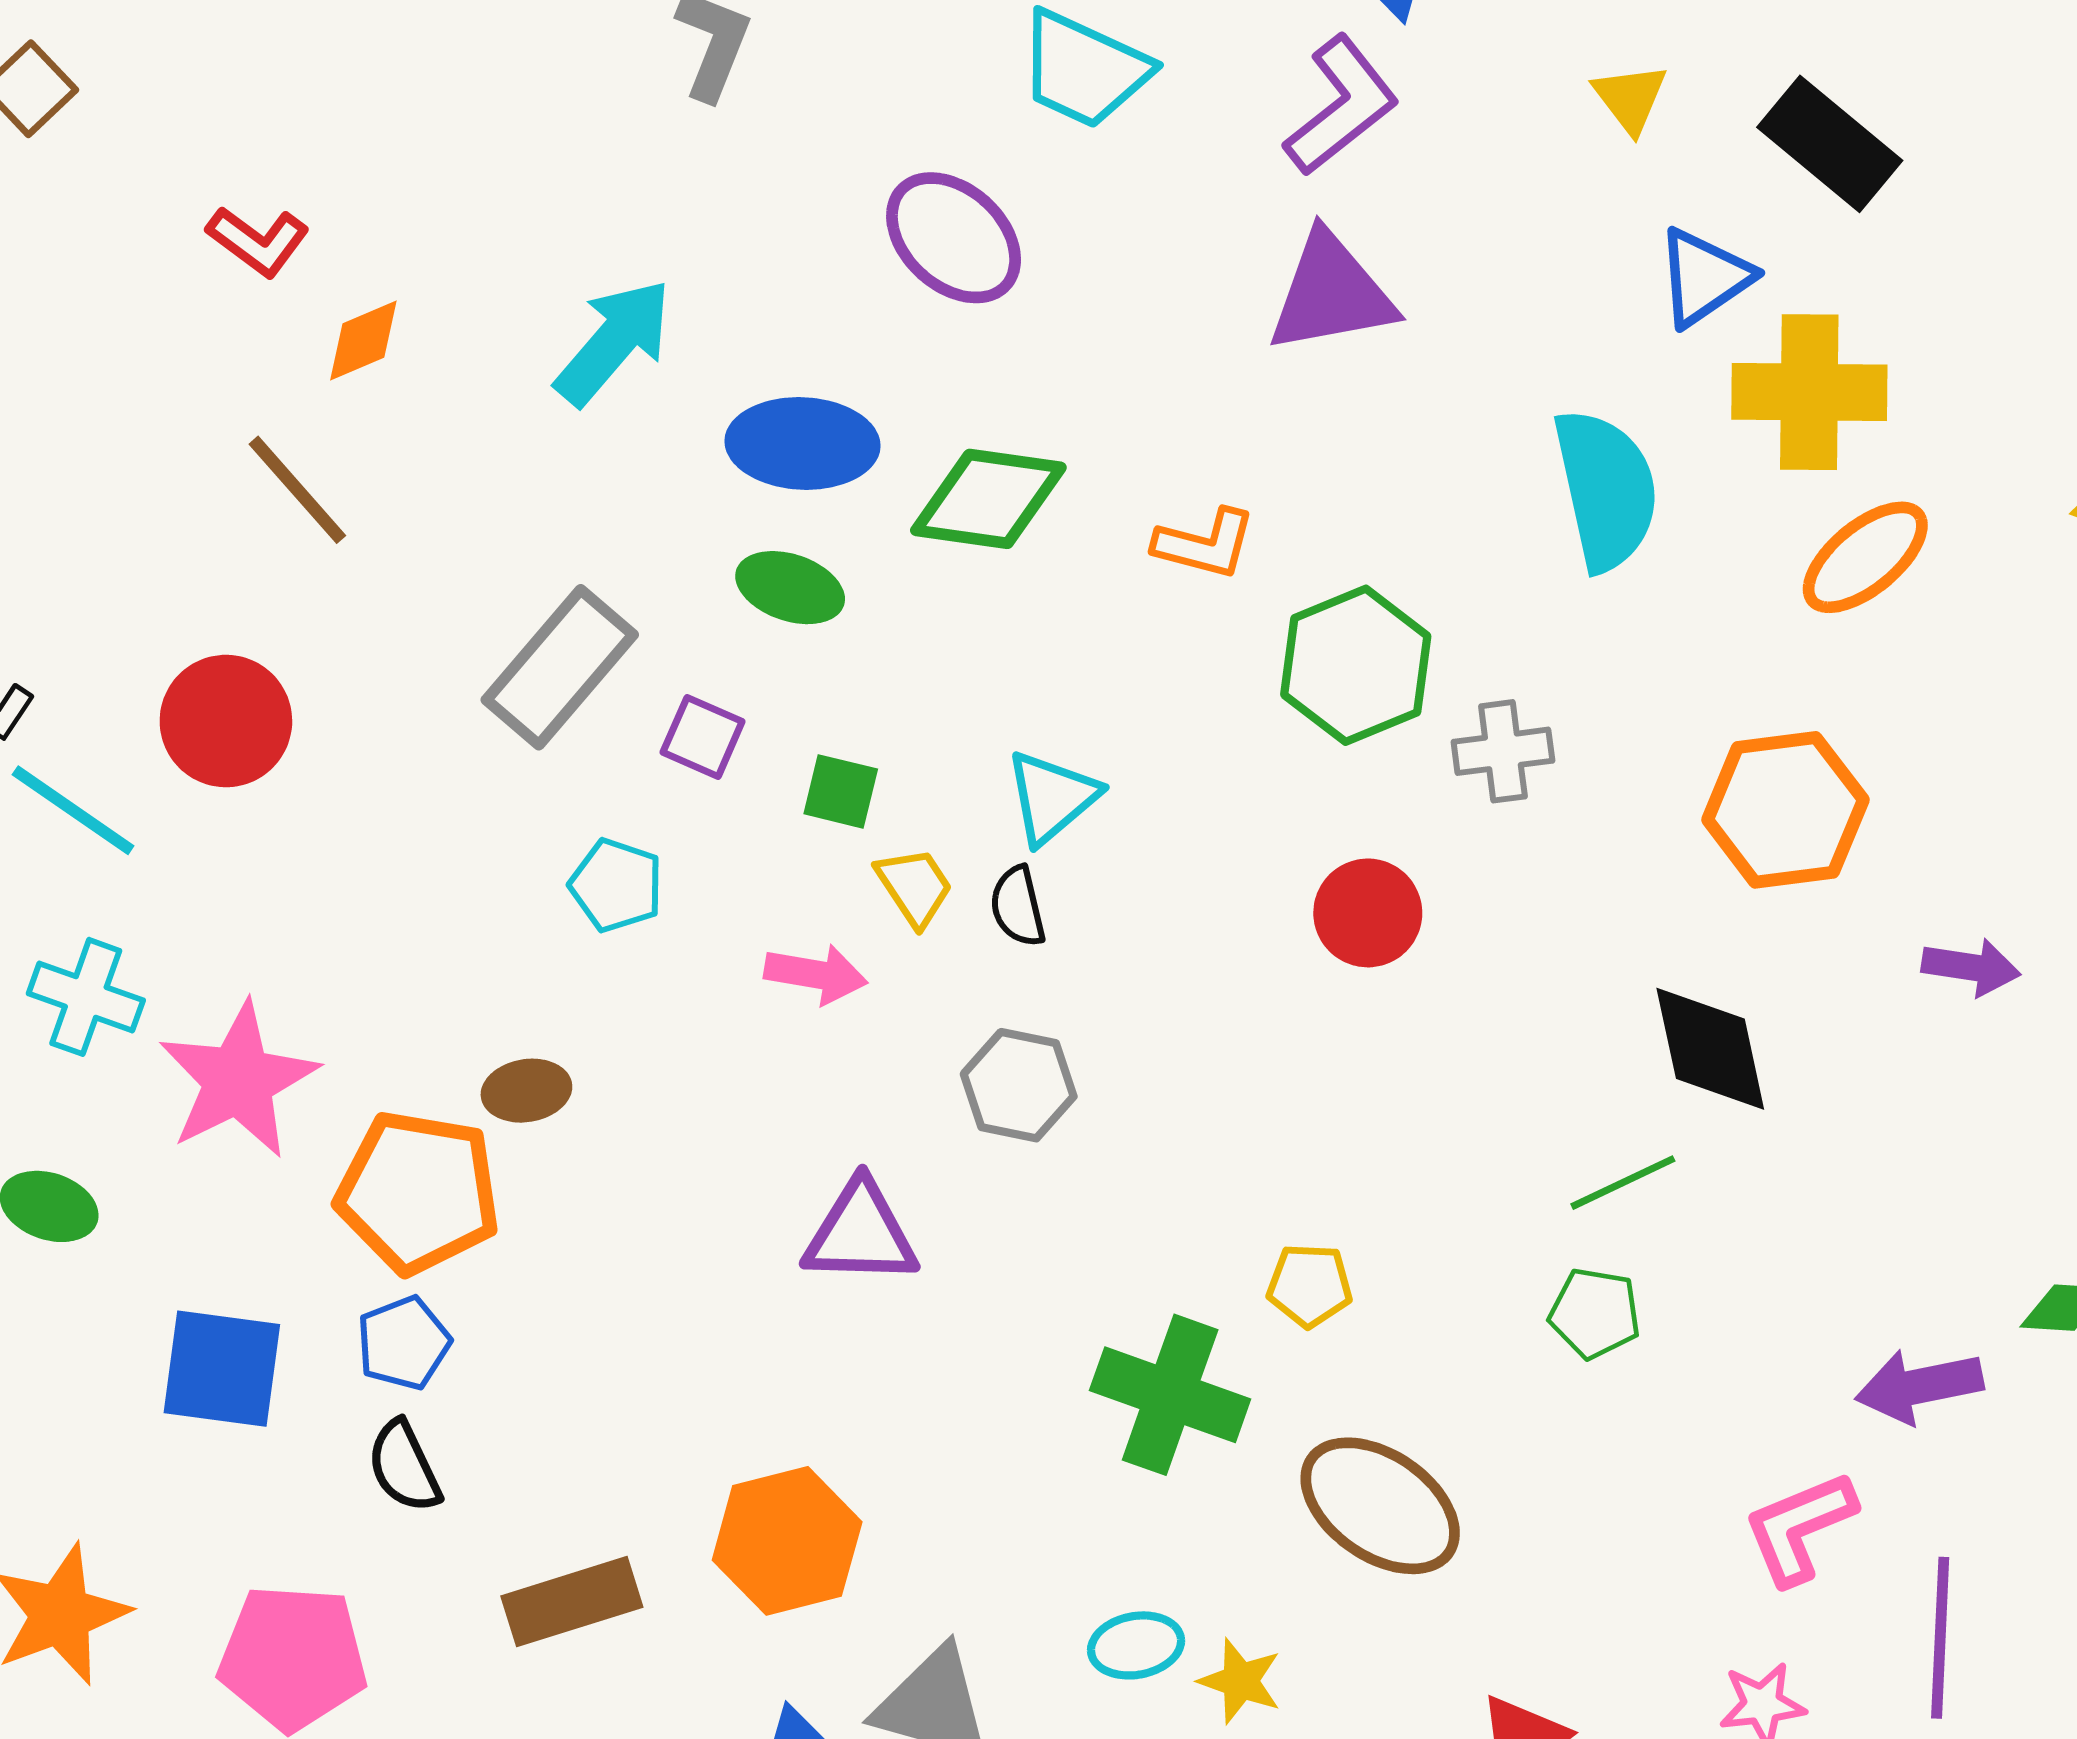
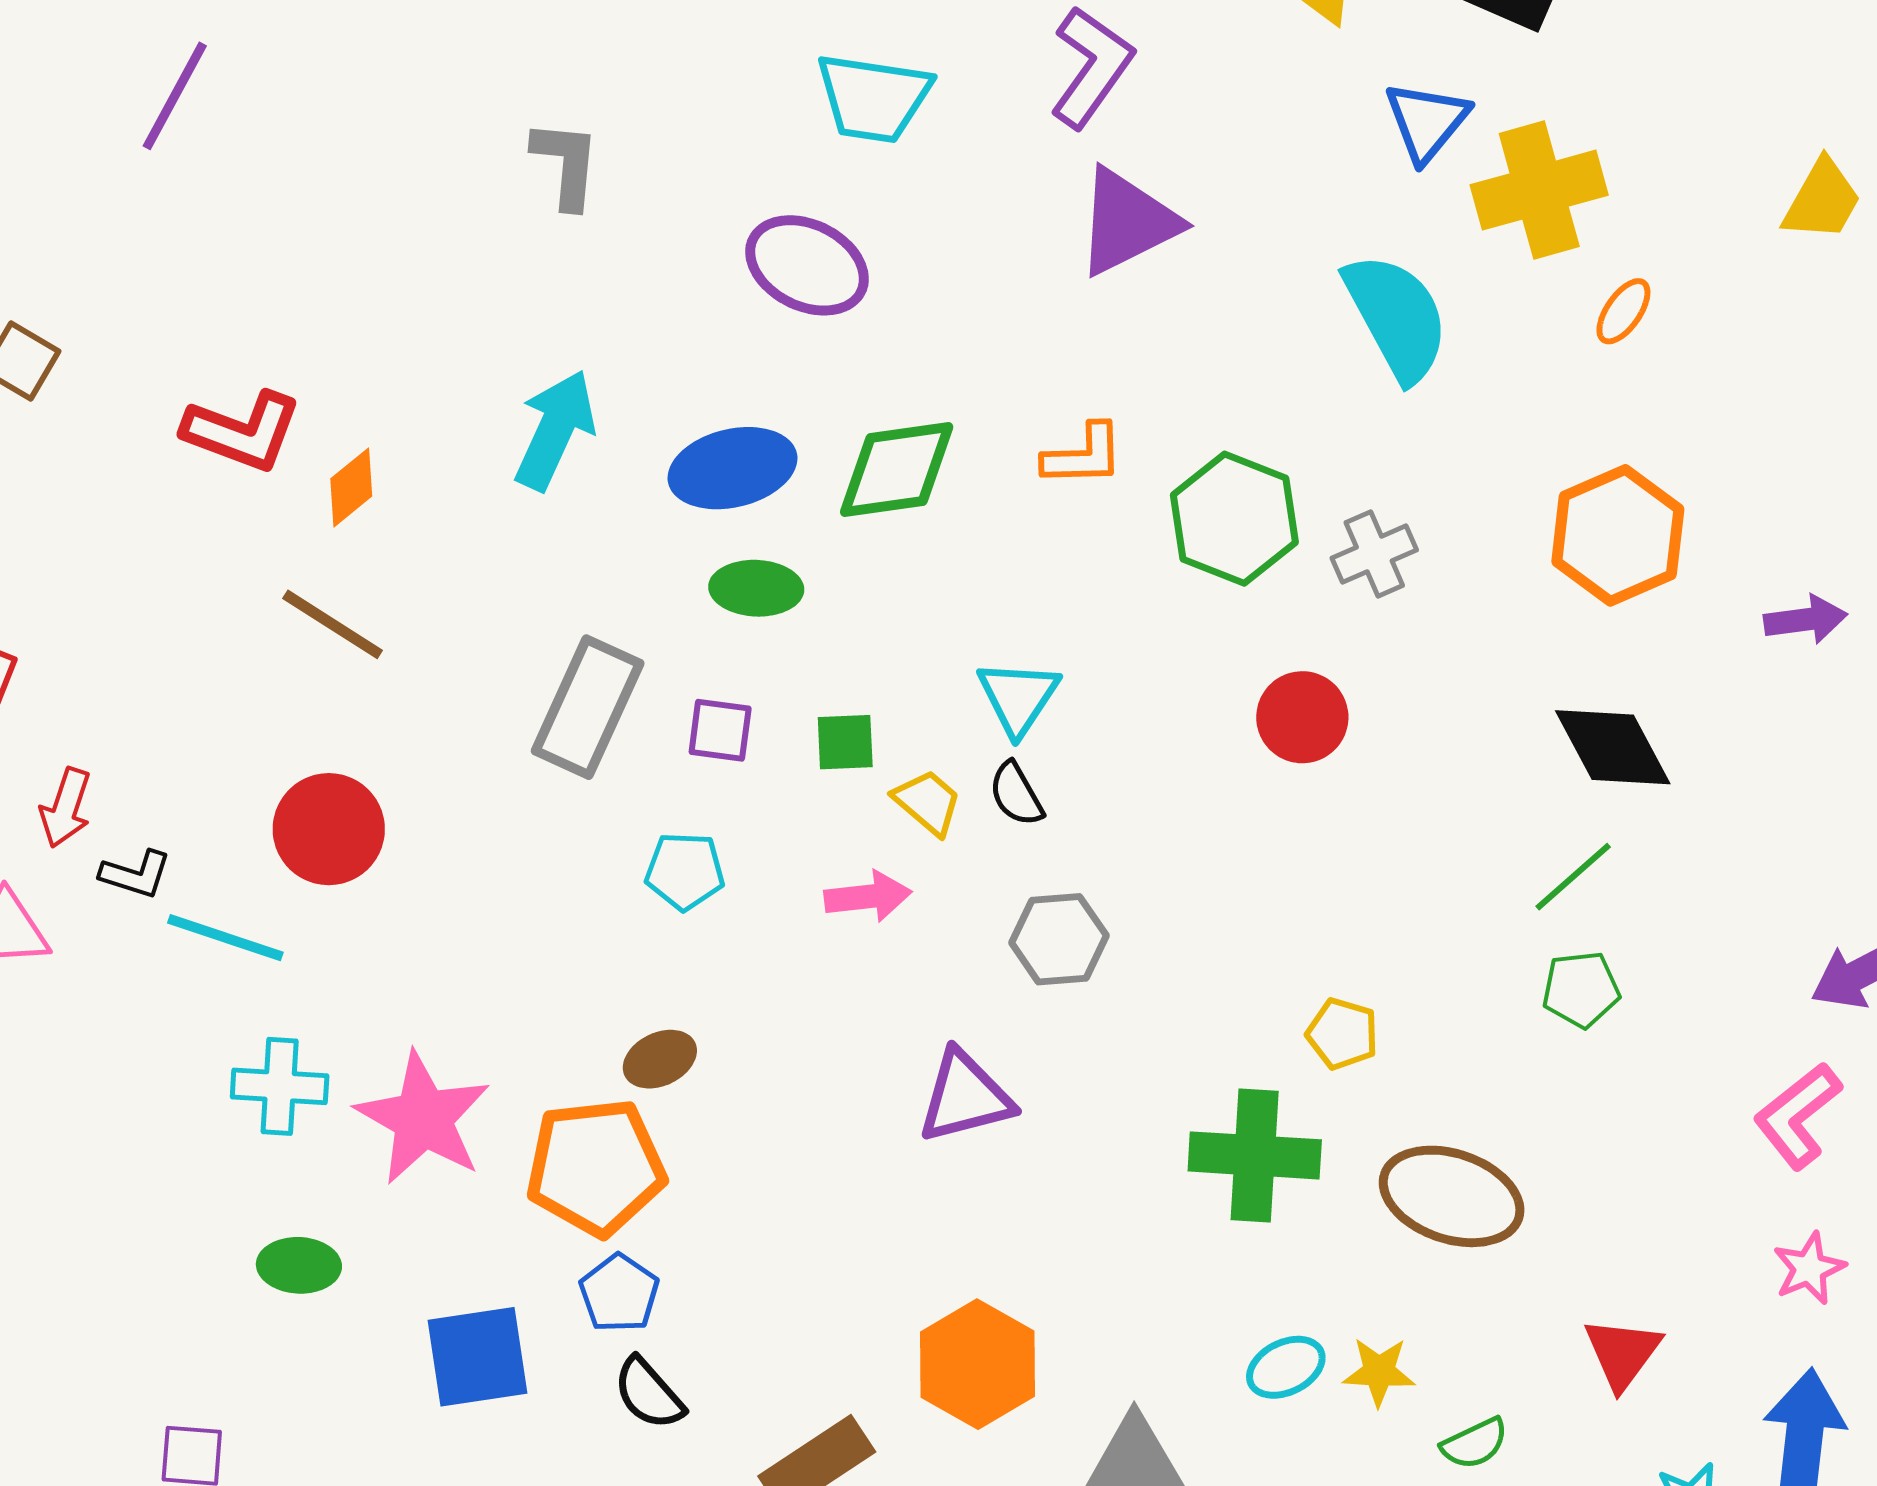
red L-shape: (258, 241) -> (242, 431), size x1.4
orange ellipse: (1865, 557) -> (1623, 311), size x0.6
yellow pentagon: (1310, 1285) -> (1342, 1034), turned 30

